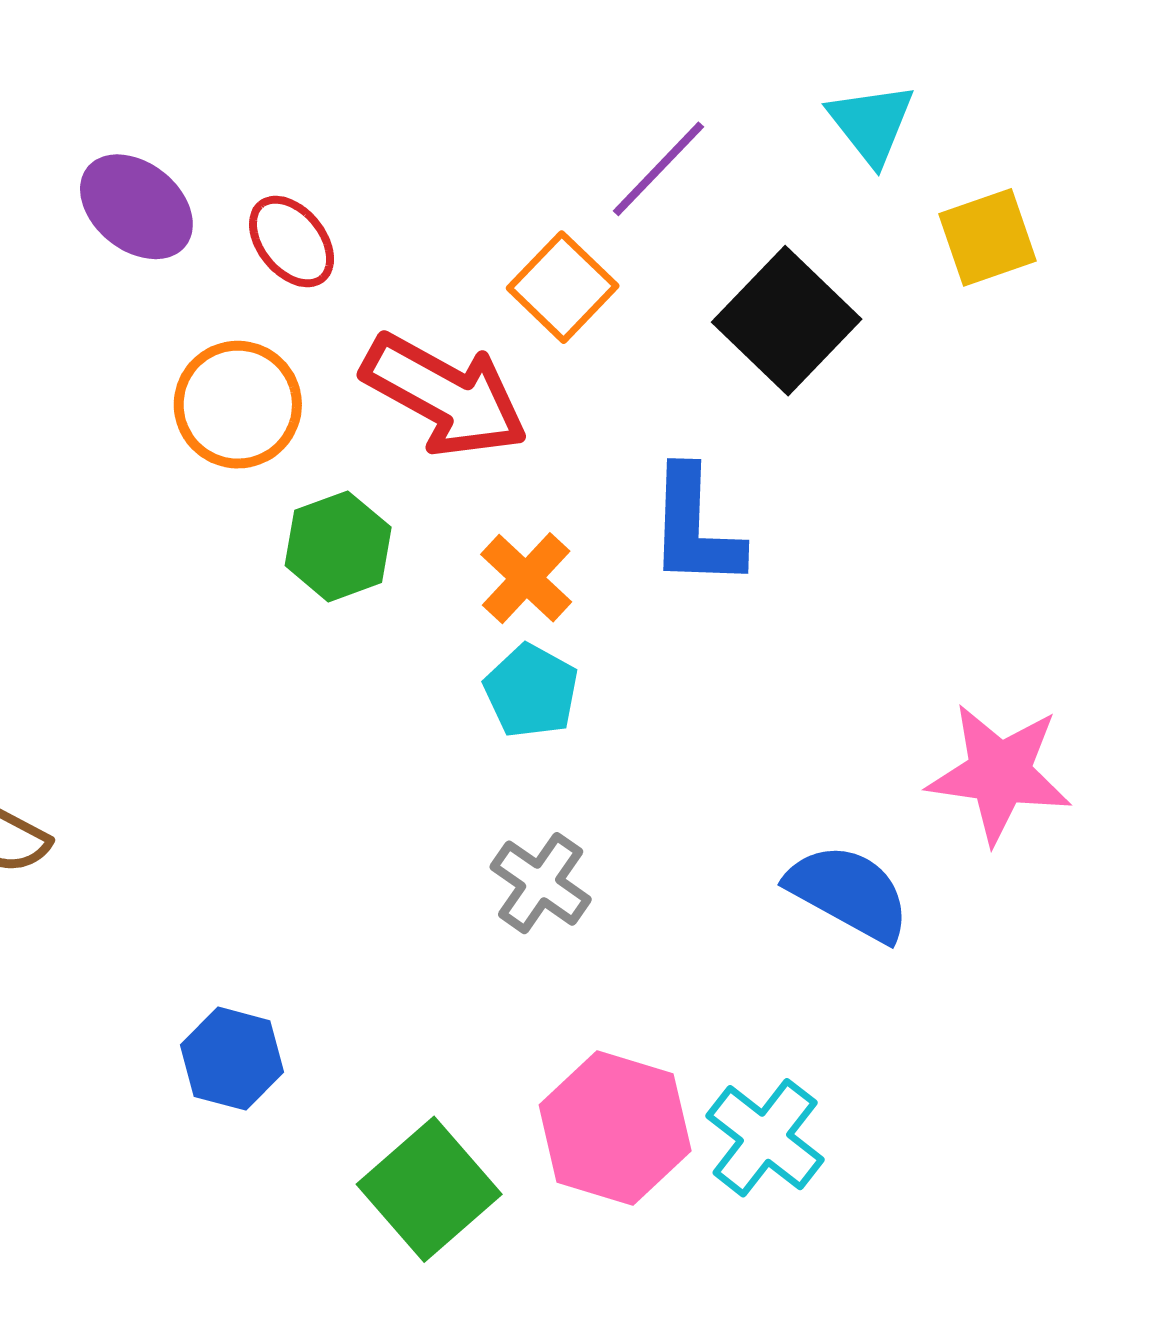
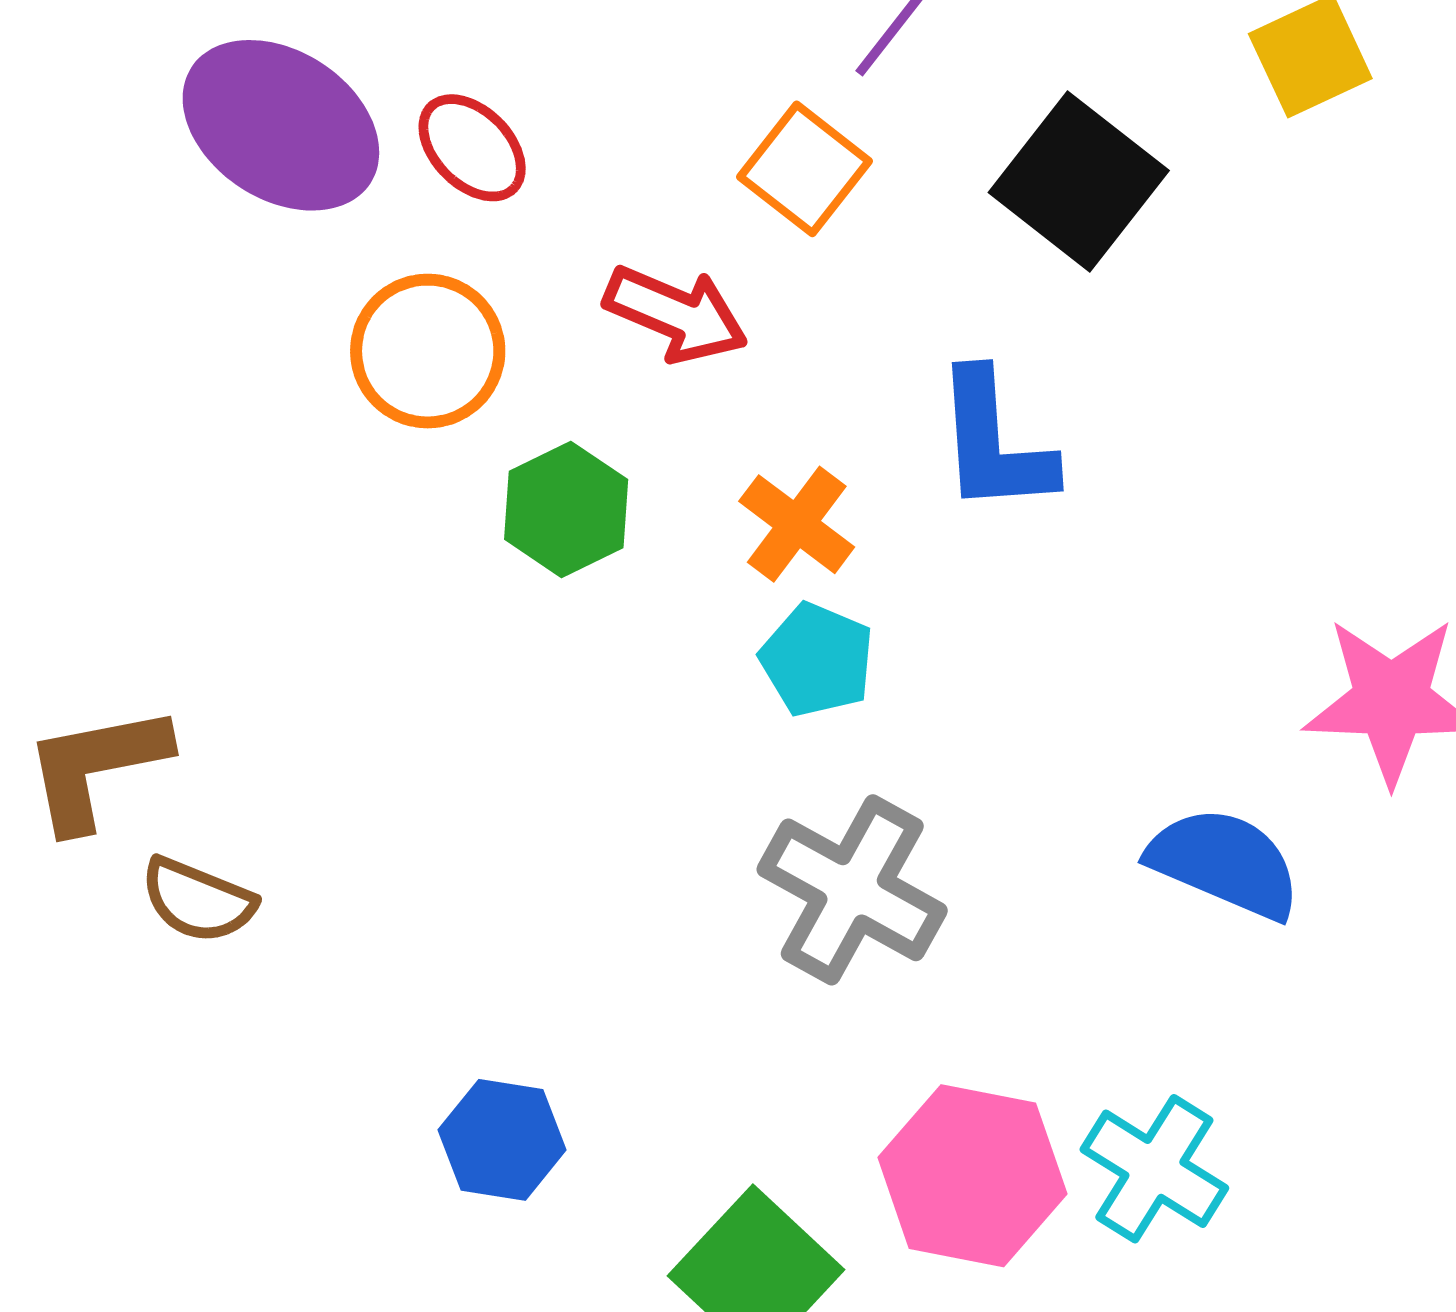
purple ellipse: (136, 207) -> (281, 125), size x1.4
red arrow: (445, 395) -> (676, 314), size x0.7
gray cross: (541, 883) -> (852, 890), size x1.5

